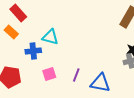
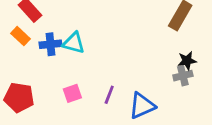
blue cross: (33, 51) -> (50, 44), moved
blue triangle: (100, 83) -> (142, 106), turned -35

